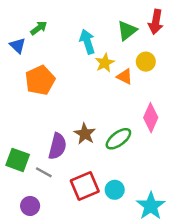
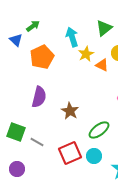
orange pentagon: (40, 80) -> (42, 57), moved
green ellipse: (118, 139) -> (99, 130), moved
purple semicircle: (57, 146) -> (39, 97), moved
purple circle: (30, 206) -> (17, 169), moved

